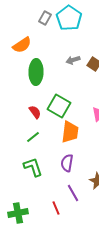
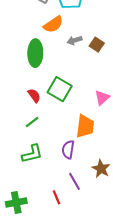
orange semicircle: (22, 45) -> (53, 24), moved
orange trapezoid: (70, 132) -> (85, 126), moved
green L-shape: (33, 167) -> (32, 154), turned 95

